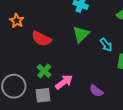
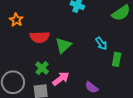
green triangle: (81, 34) -> (63, 45), moved
red semicircle: (41, 39) -> (40, 37), turned -30

